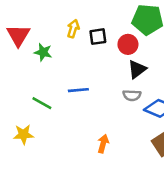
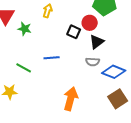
black square: (98, 37) -> (74, 32), moved, turned 32
orange arrow: (103, 144) -> (71, 99), size x1.6

